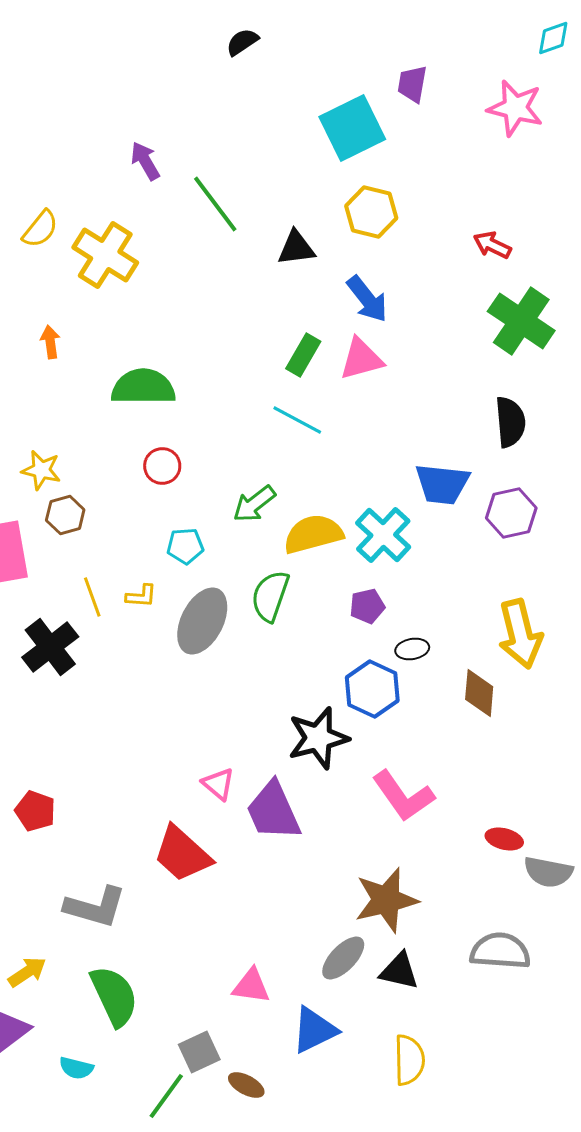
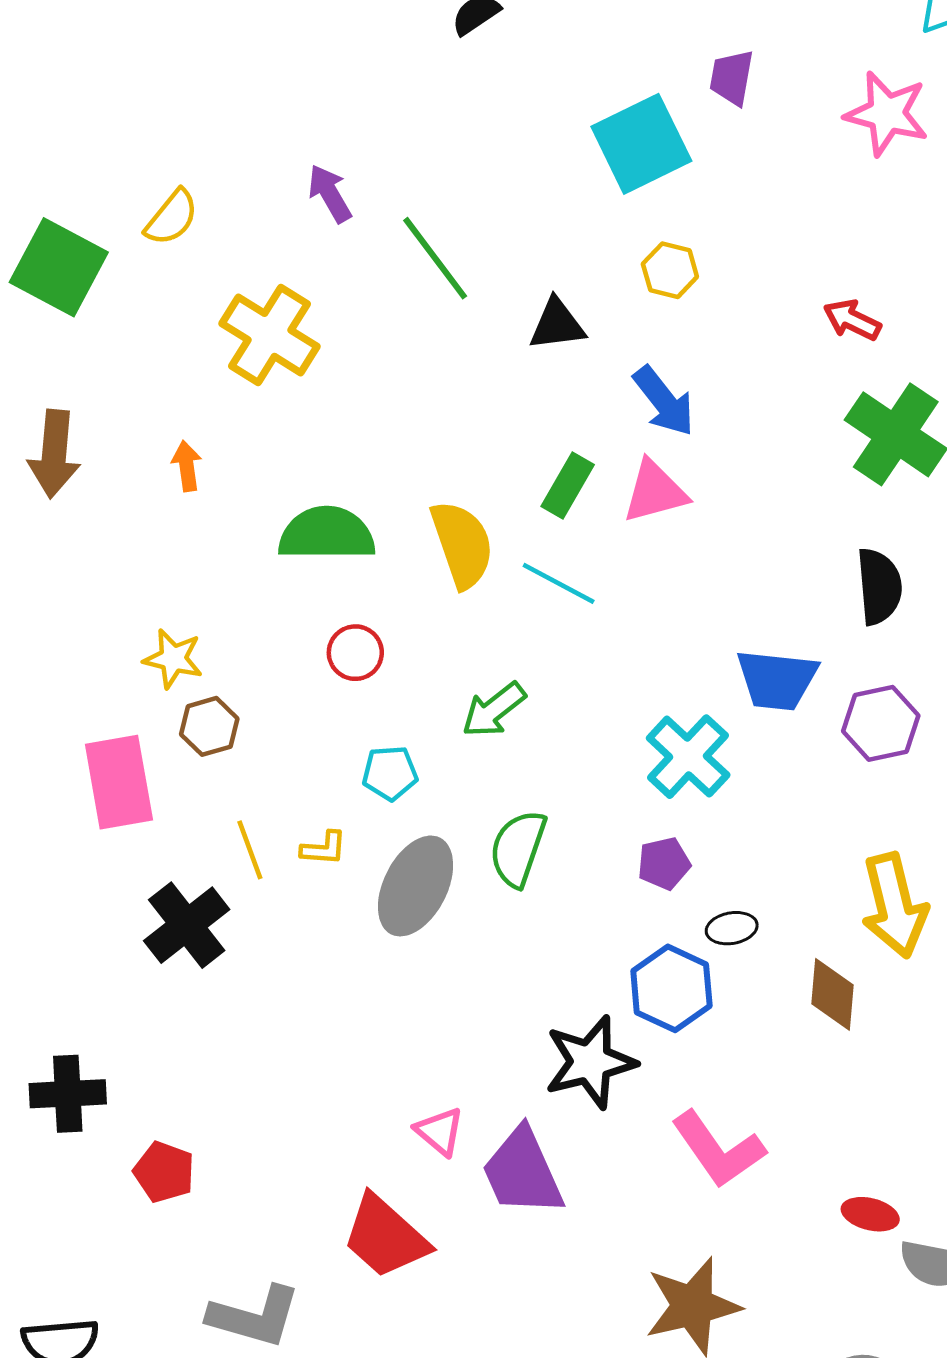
yellow hexagon: (371, 212) -> (670, 270), size x0.7
yellow semicircle: (40, 229) -> (172, 218), moved
yellow semicircle: (313, 534) -> (462, 544), moved, turned 86

